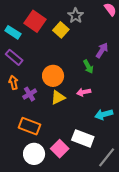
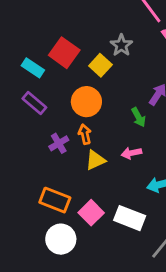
orange circle: (53, 76) -> (86, 102), moved
orange arrow: (13, 82) -> (85, 134), moved
purple cross: (30, 94) -> (59, 143), moved
pink square: (60, 149) -> (91, 213), moved

